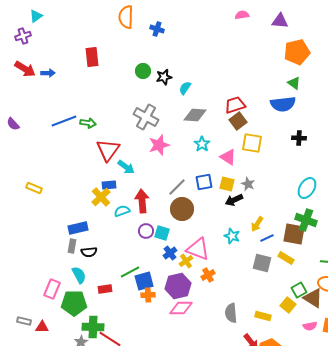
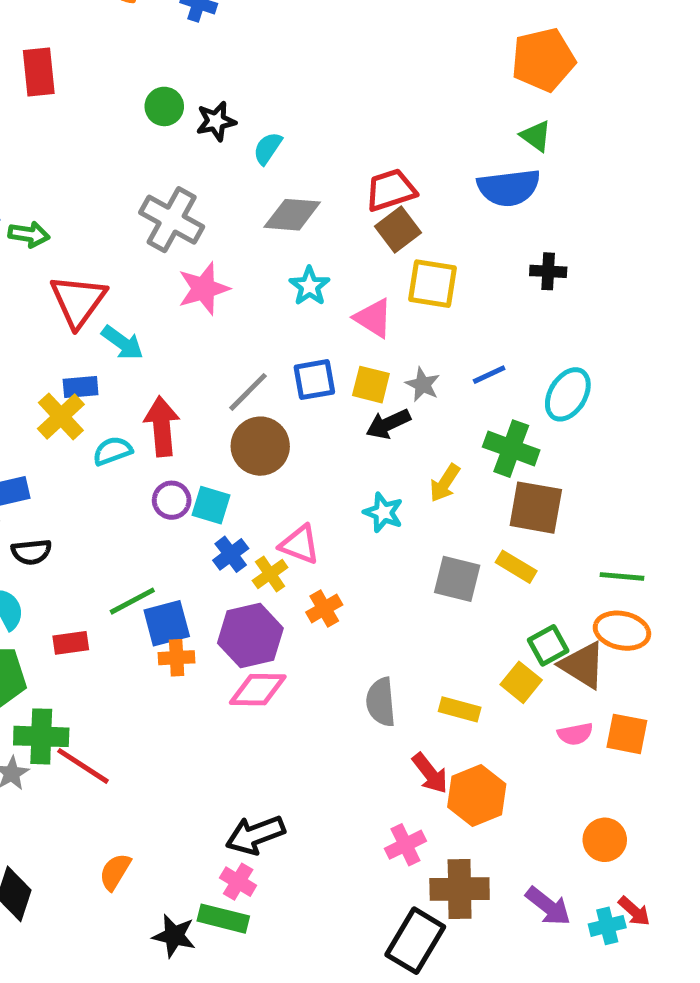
green cross: (306, 220) -> (511, 449), moved
blue line: (267, 238) -> (489, 375), moved
pink triangle: (198, 249) -> (300, 544), size x0.7

